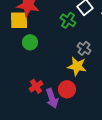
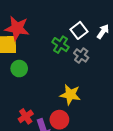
gray cross: (84, 48) -> (81, 55), moved

